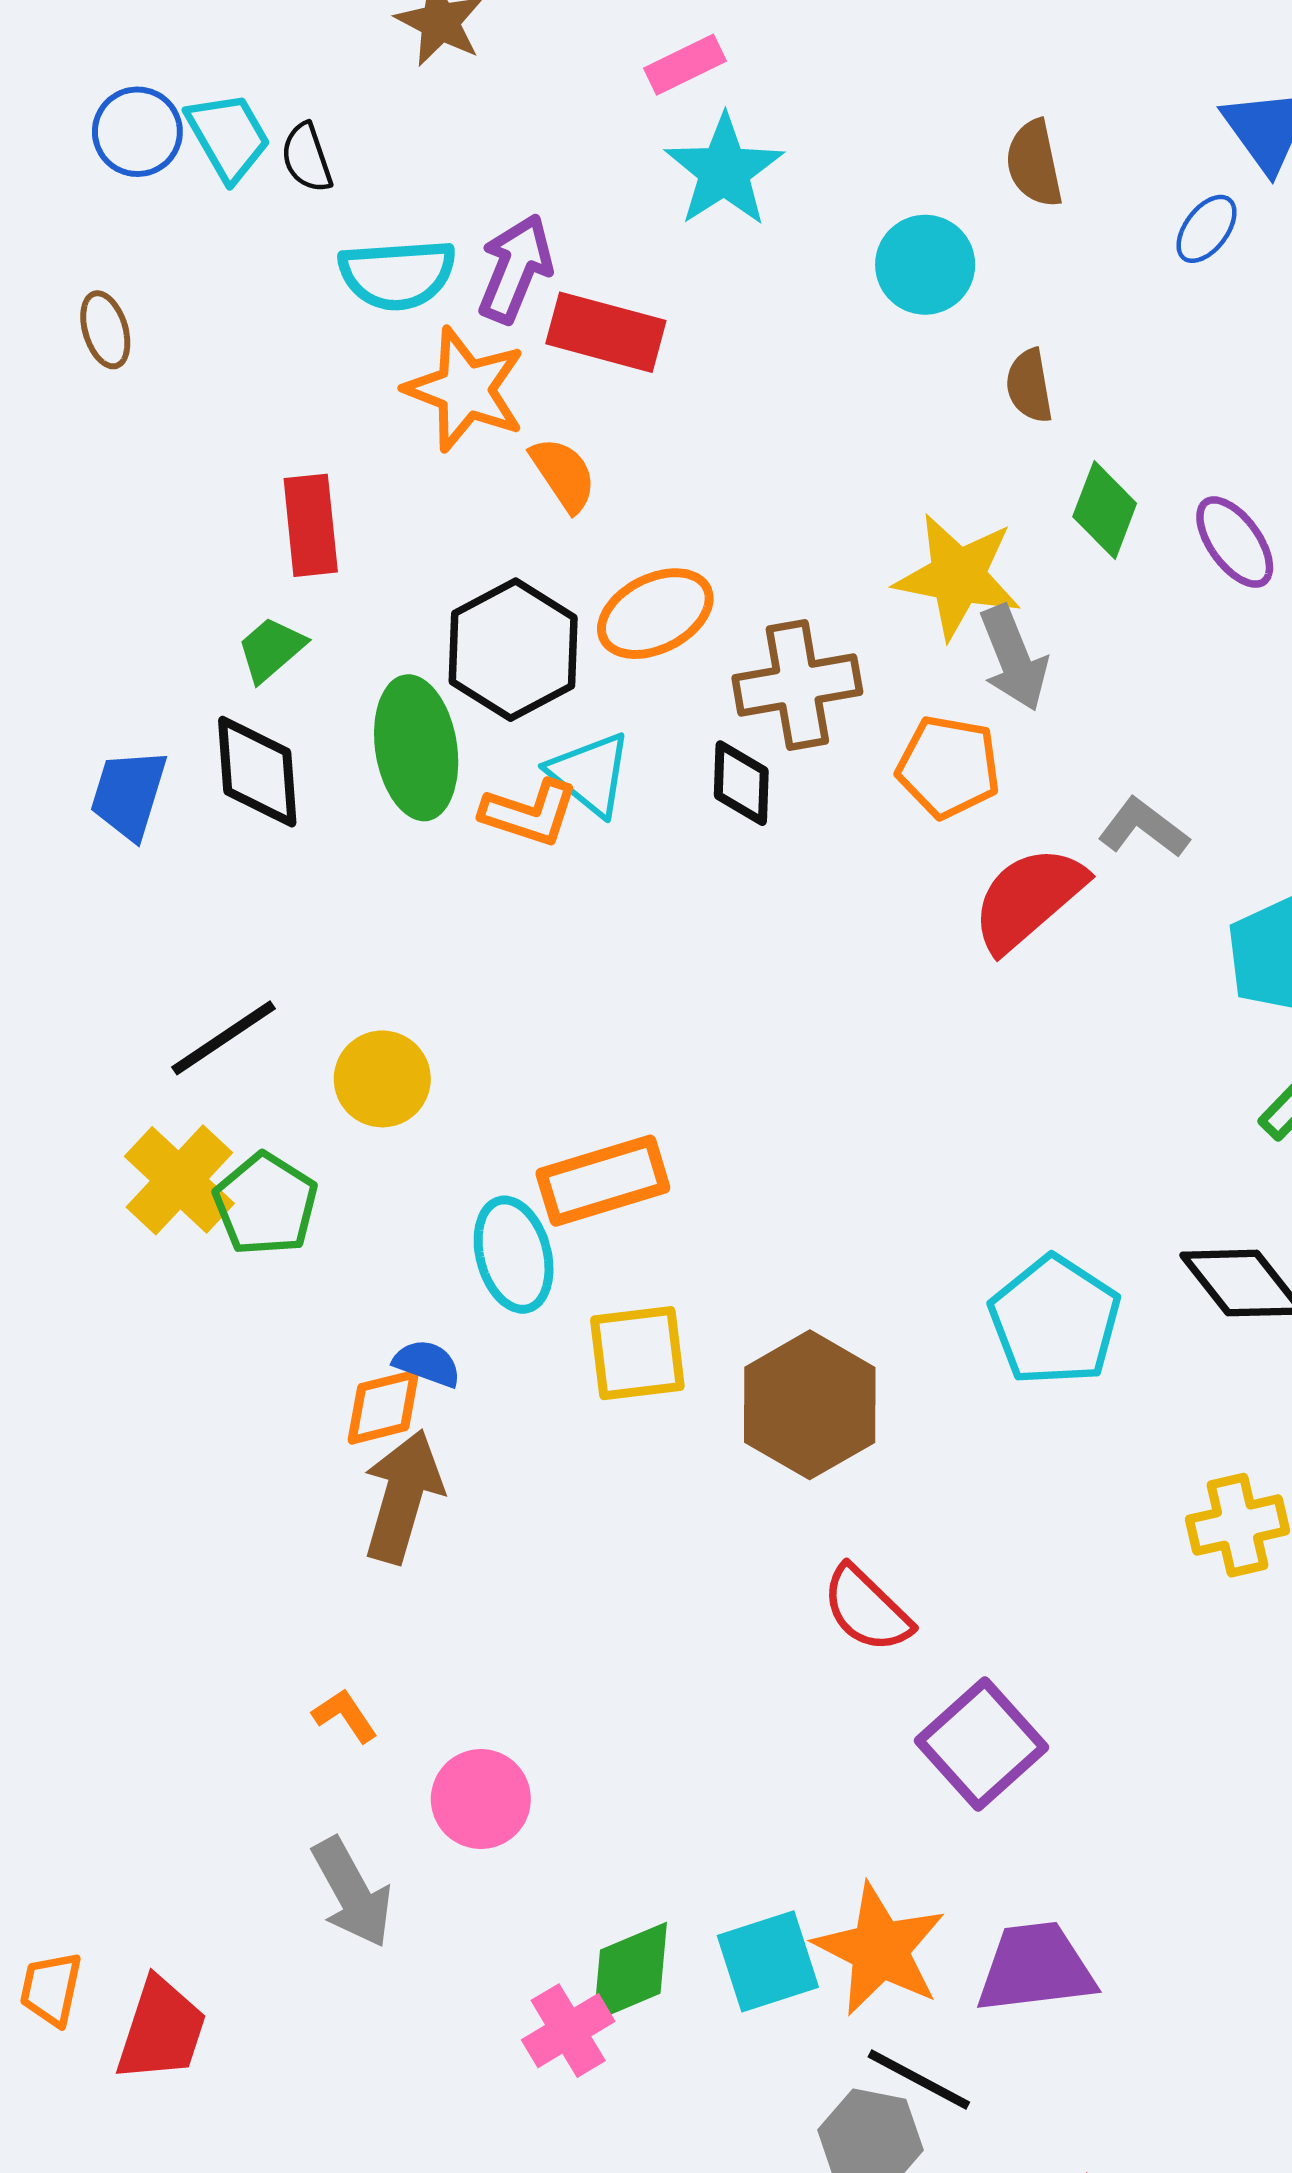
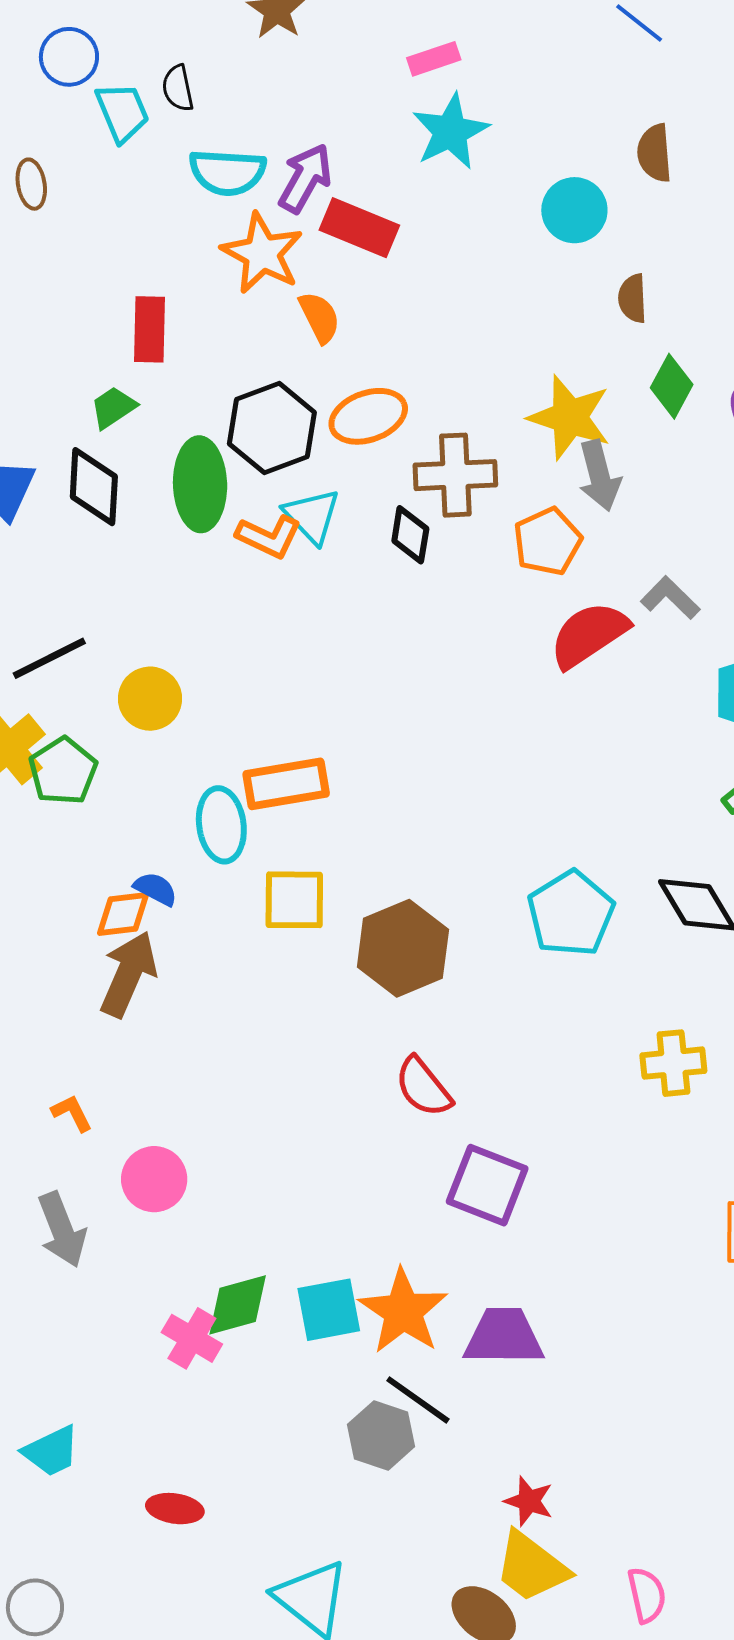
cyan trapezoid: (228, 136) -> (122, 112), moved
orange pentagon: (948, 767) -> (548, 541), turned 30
purple square: (982, 1744) -> (487, 1185), turned -34
pink cross: (568, 2031) -> (192, 1338), turned -36

